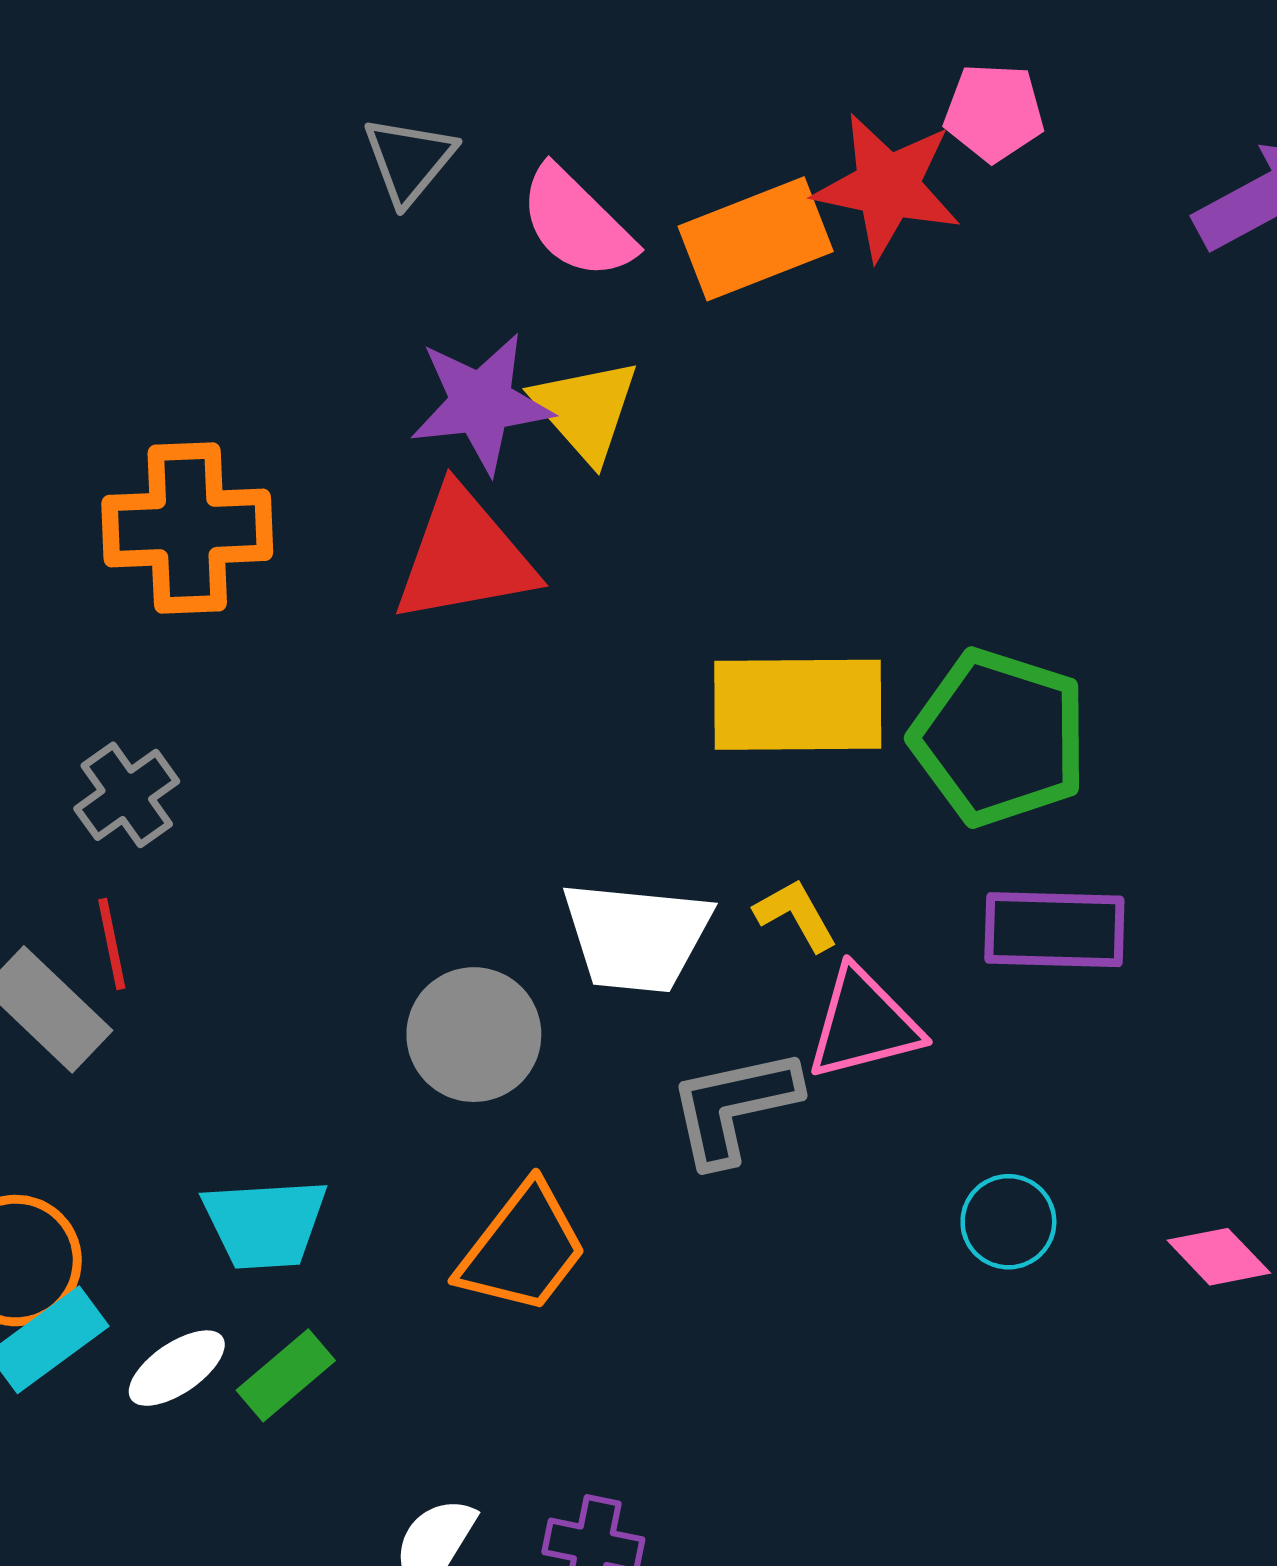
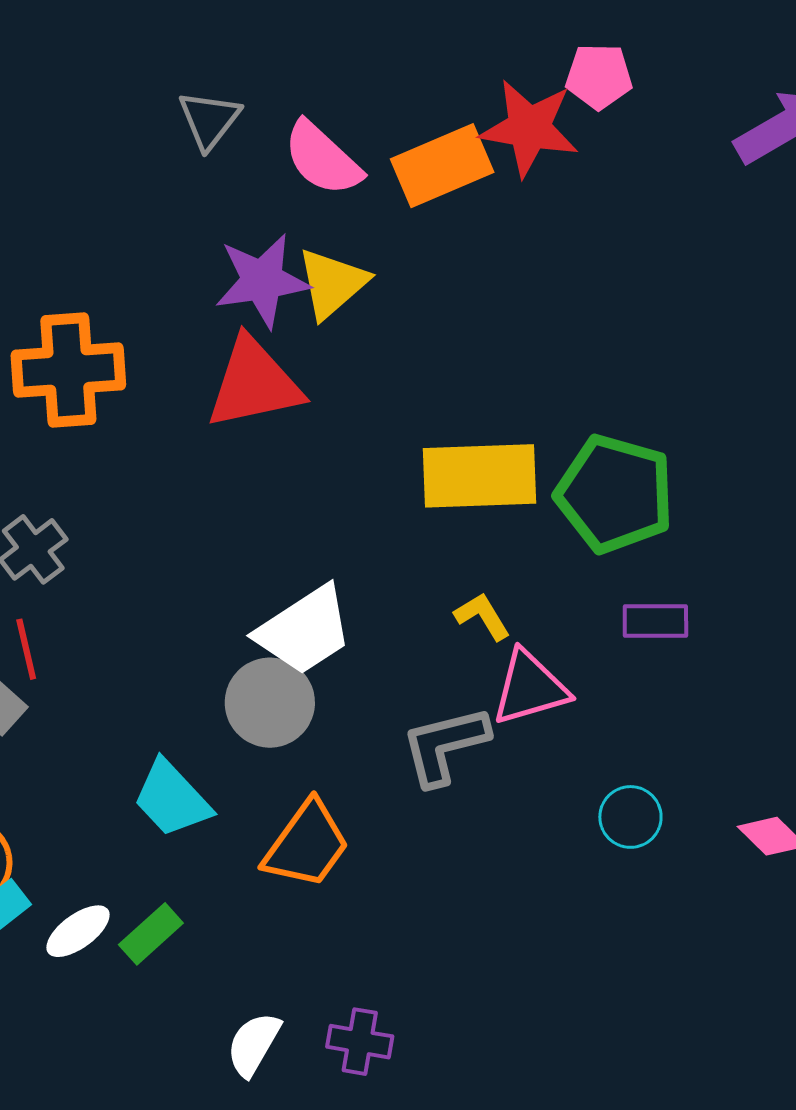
yellow triangle: (586, 410) -> (332, 283), turned 32
purple rectangle: (1054, 930) -> (655, 621), size x0.7
white trapezoid: (636, 937) -> (305, 630), moved, turned -37
cyan trapezoid: (265, 1223) -> (172, 799), moved, turned 52

